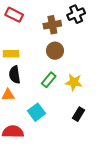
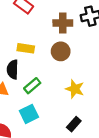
yellow rectangle: (11, 54) -> (26, 48), moved
green rectangle: (49, 80) -> (32, 86), moved

